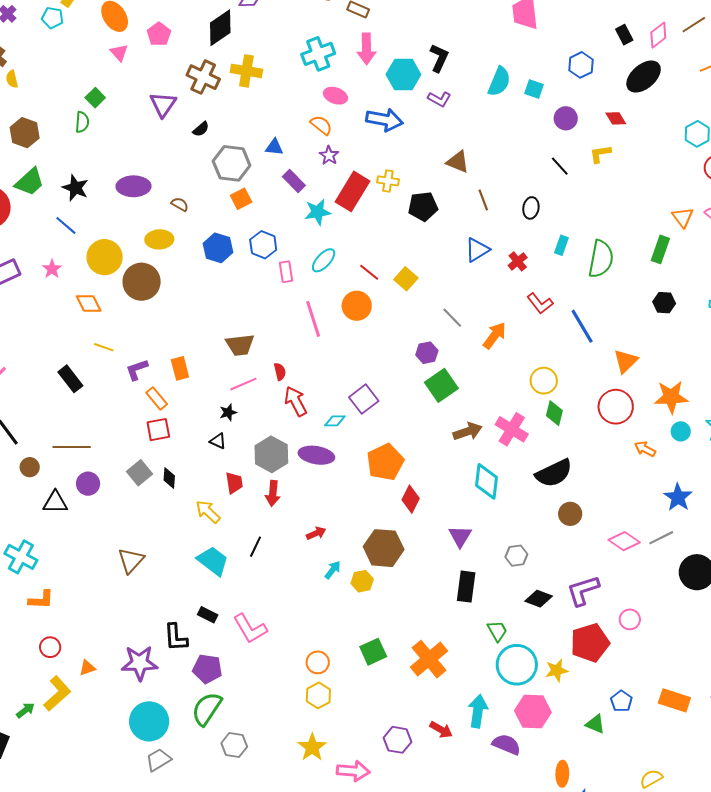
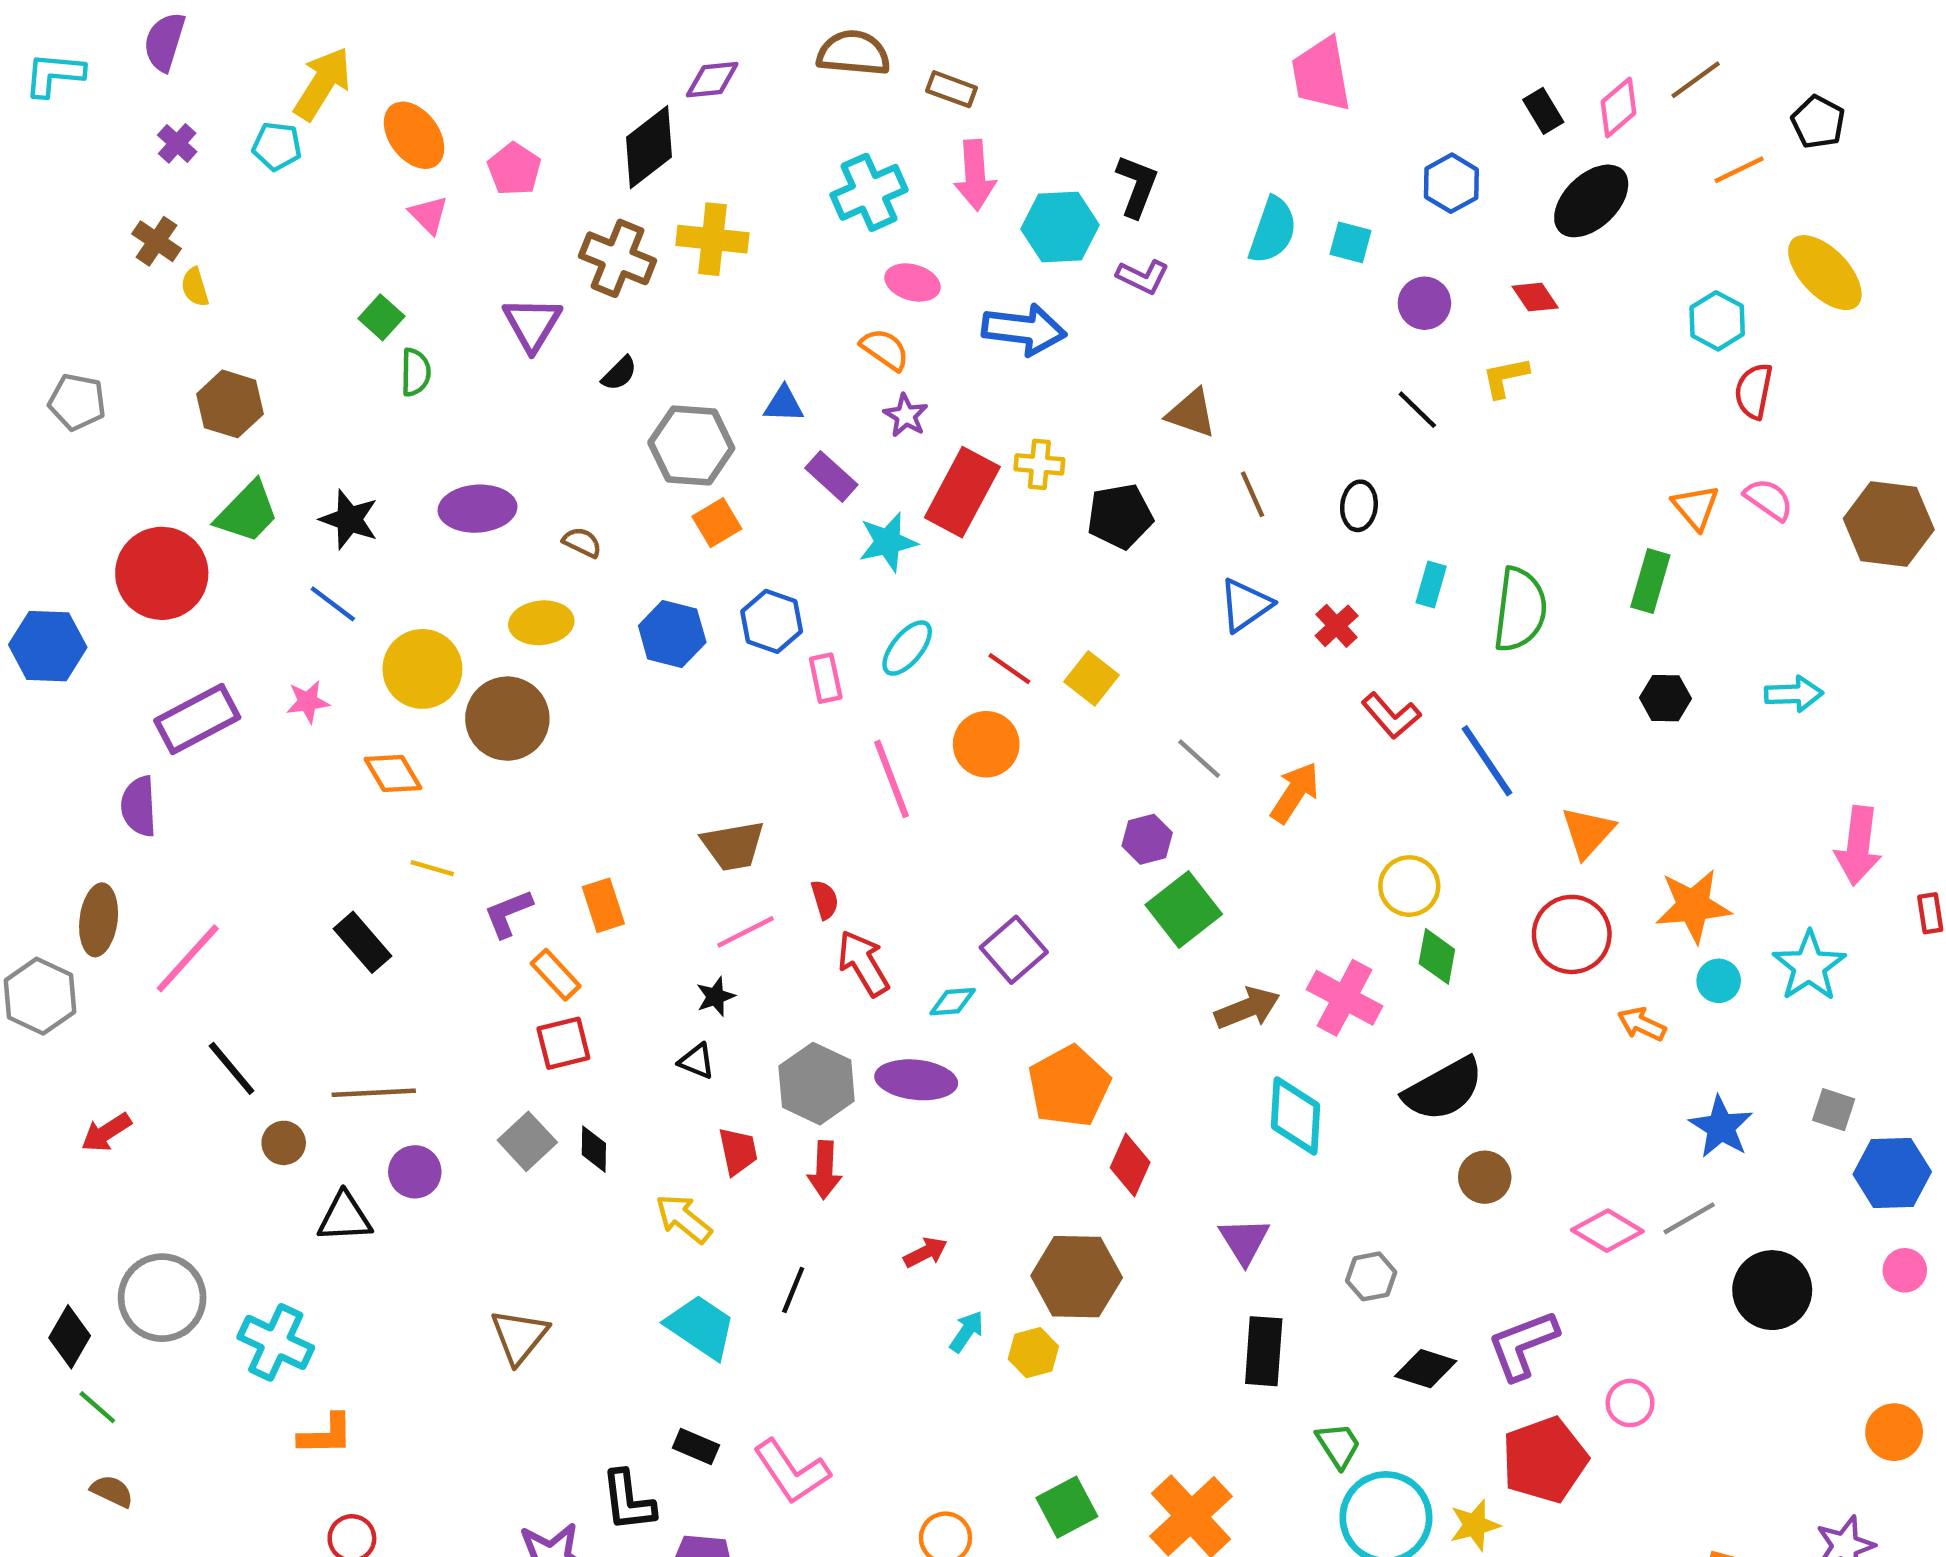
green semicircle: (82, 122) -> (416, 372), moved
pink star: (52, 269) -> (308, 702), turned 30

